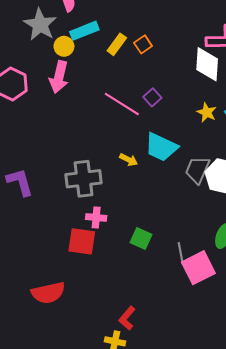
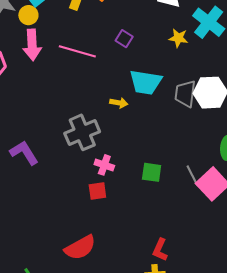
pink line: (122, 104) -> (77, 51), moved
pink cross: (96, 217) -> (104, 165), turned 30
red square: (82, 241) -> (97, 191), size x0.7

